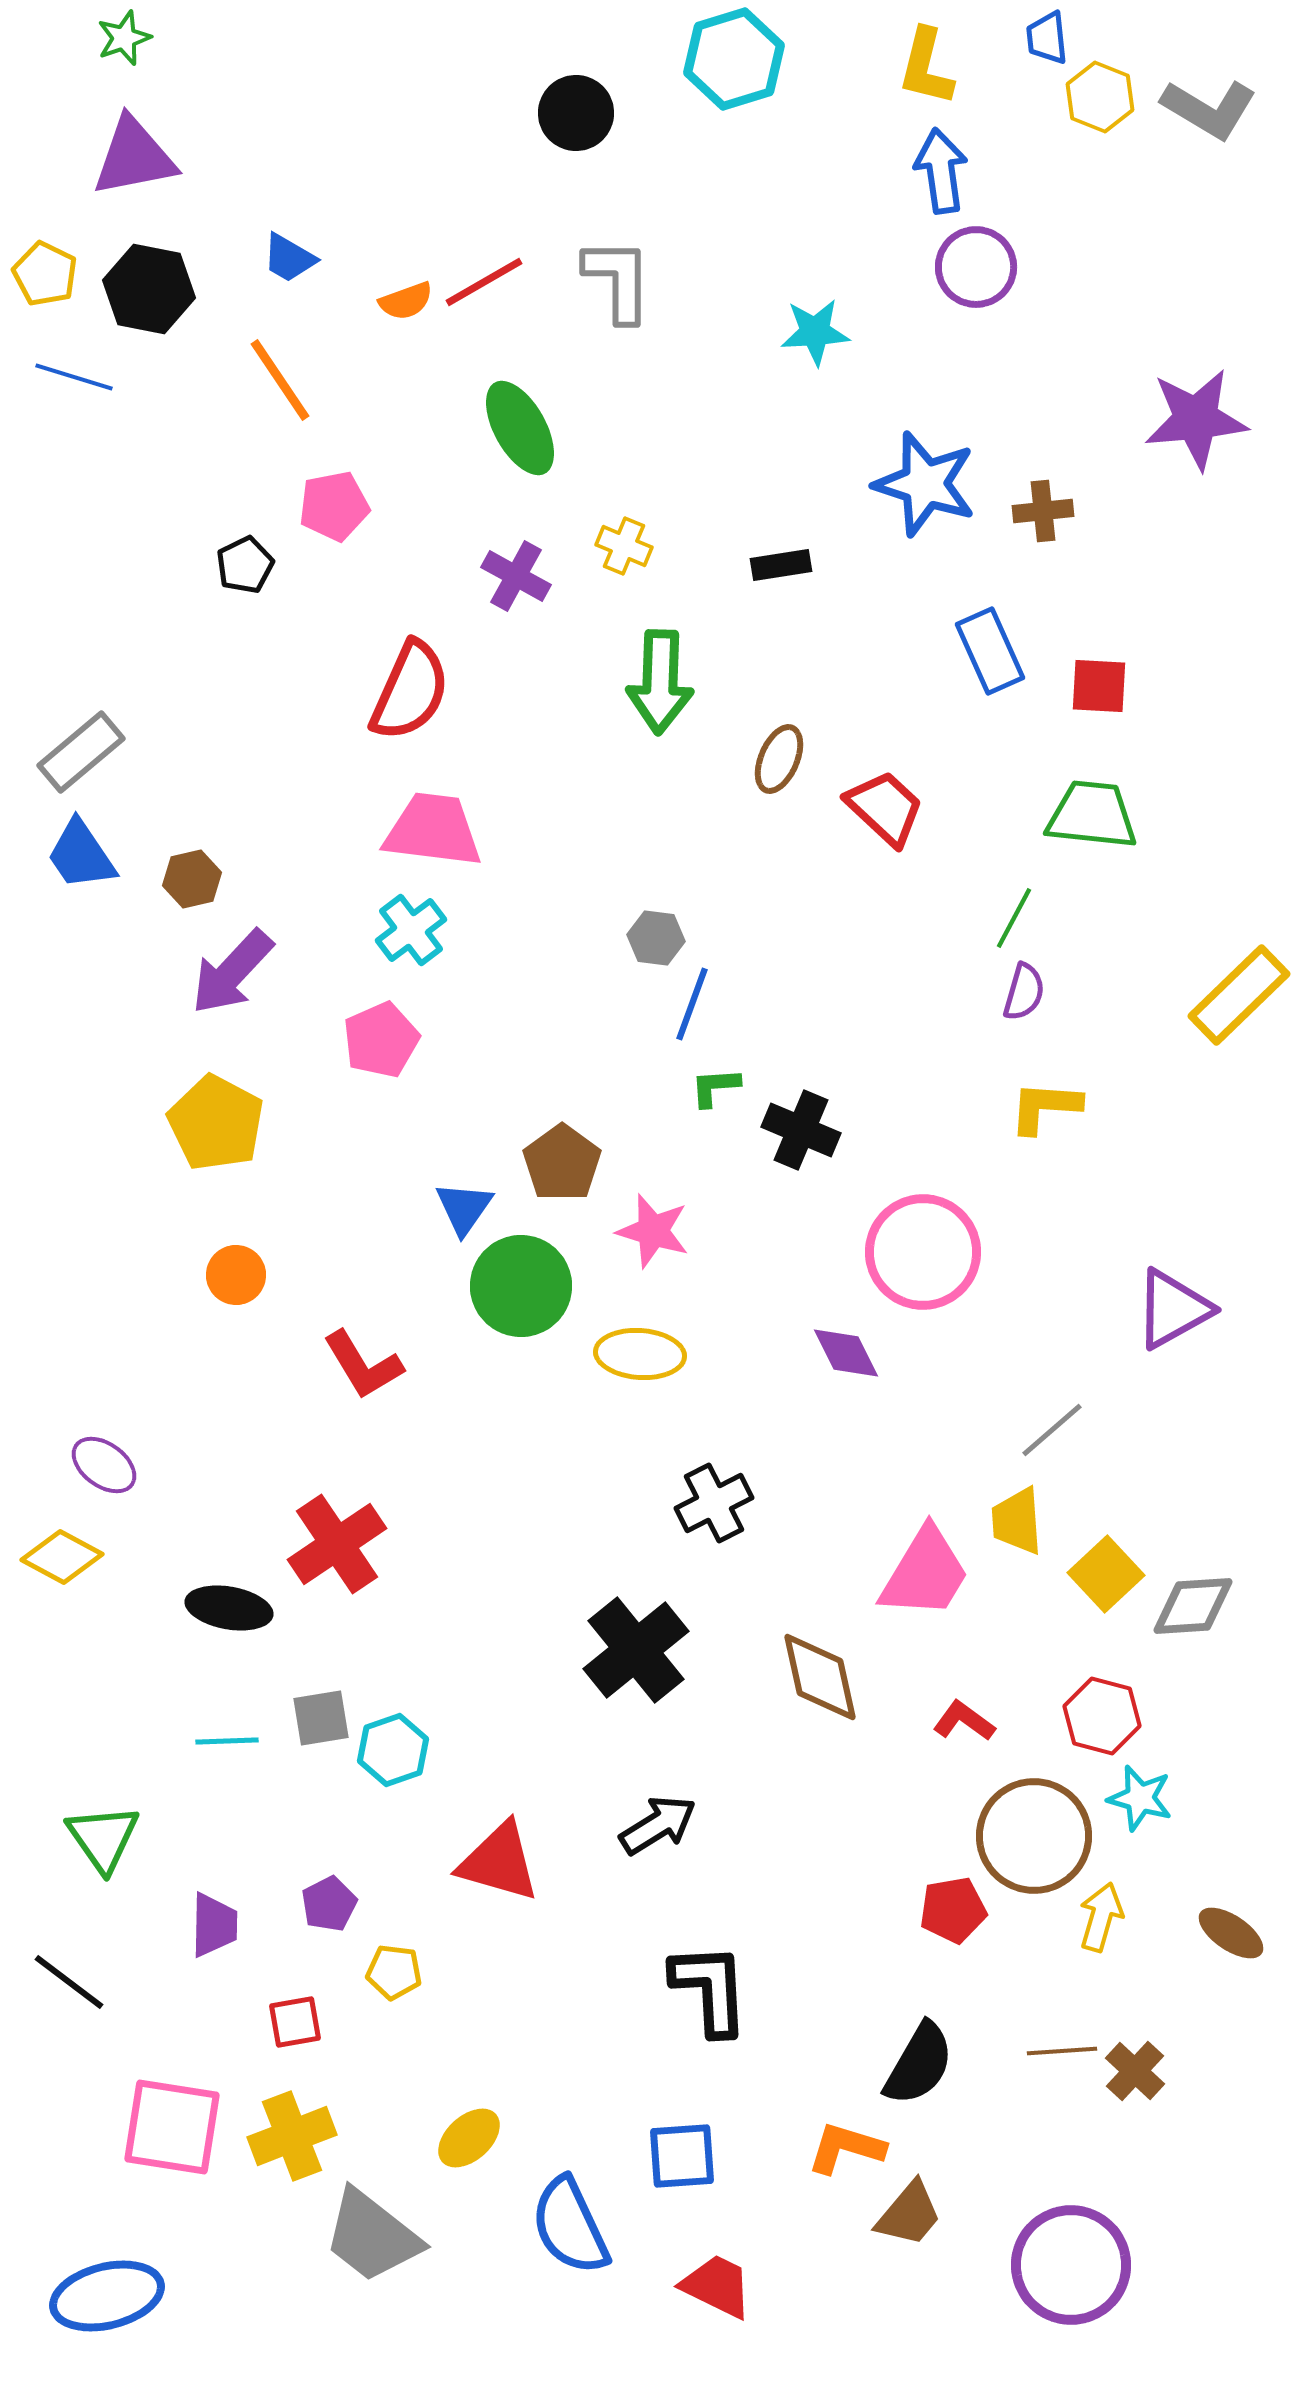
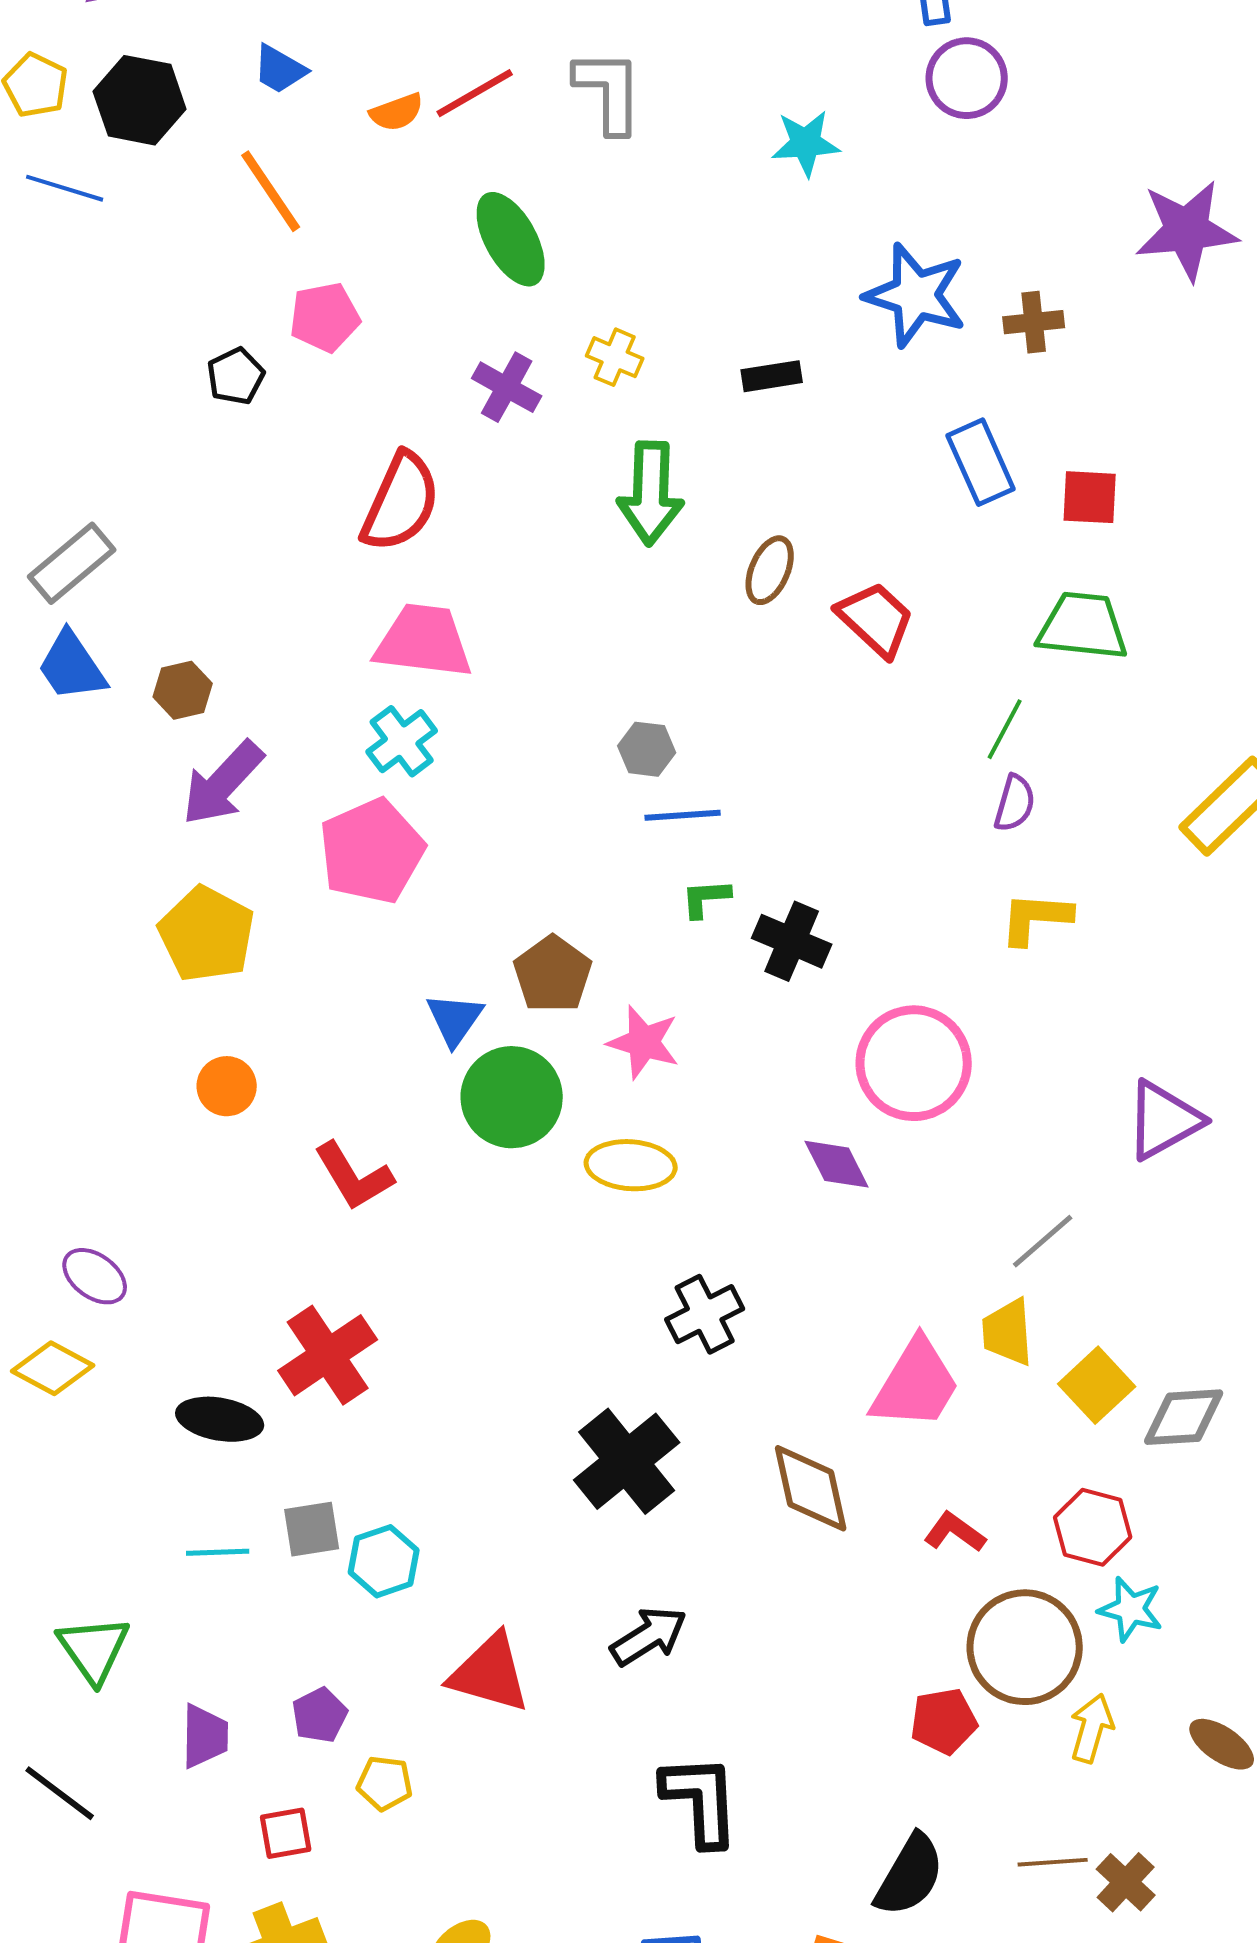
blue line: (692, 1004) -> (683, 815), turned 66
pink pentagon: (381, 1040) -> (372, 851), size x1.4

